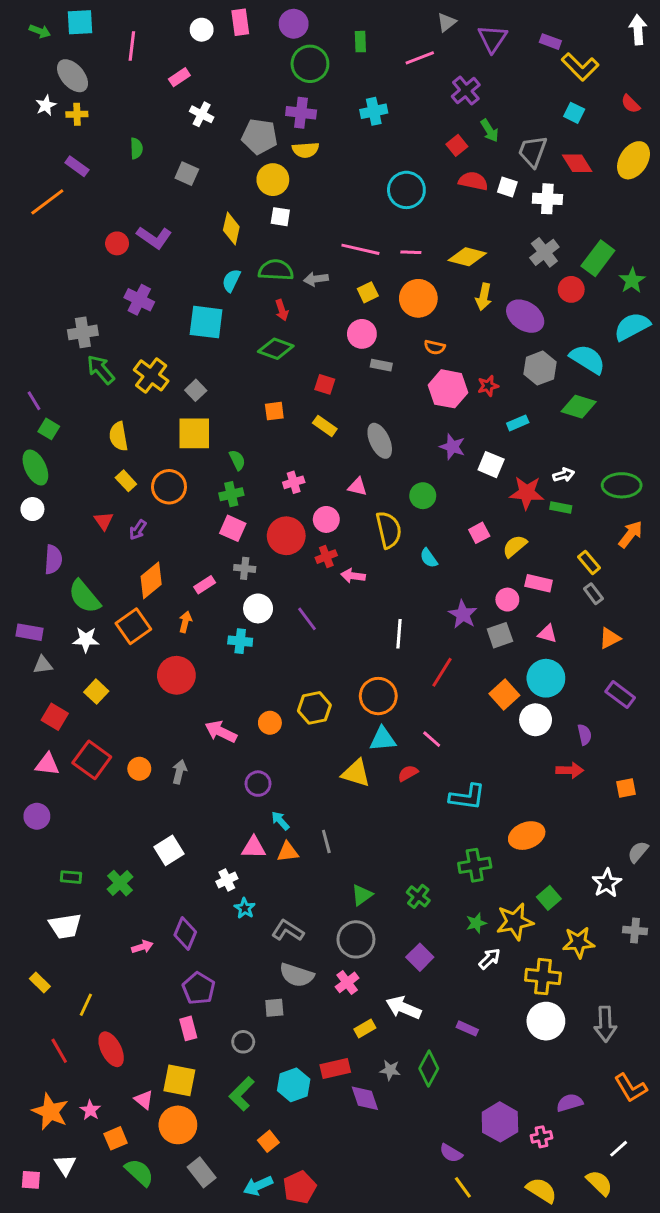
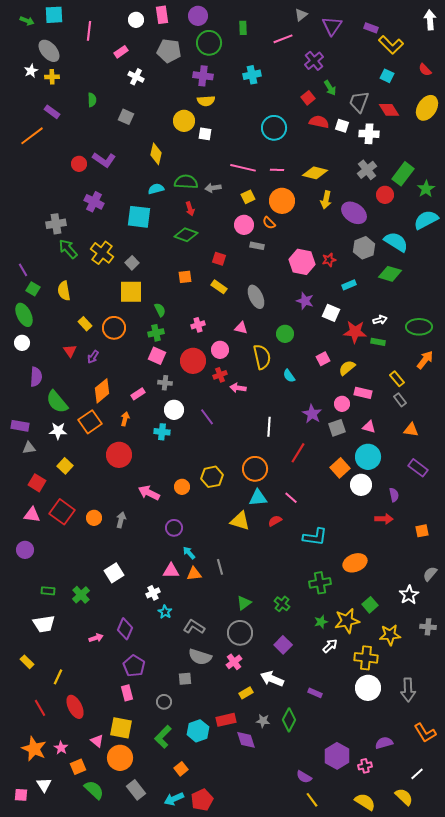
gray pentagon: (260, 137) -> (169, 51), moved
white square: (280, 217) -> (205, 134), moved
cyan semicircle: (231, 280) -> (156, 189), turned 49
orange semicircle: (435, 347) -> (269, 223), moved, turned 32
yellow semicircle: (119, 436) -> (64, 291), moved
orange triangle: (610, 638) -> (411, 430), turned 35

